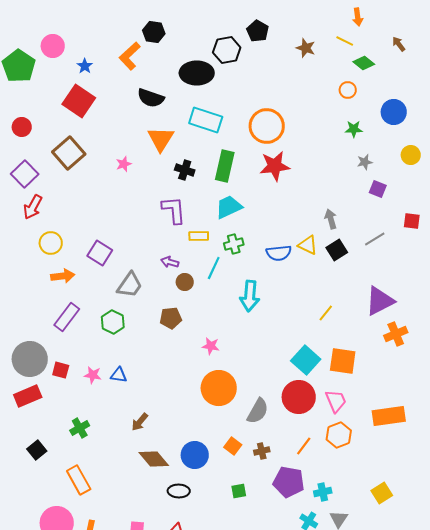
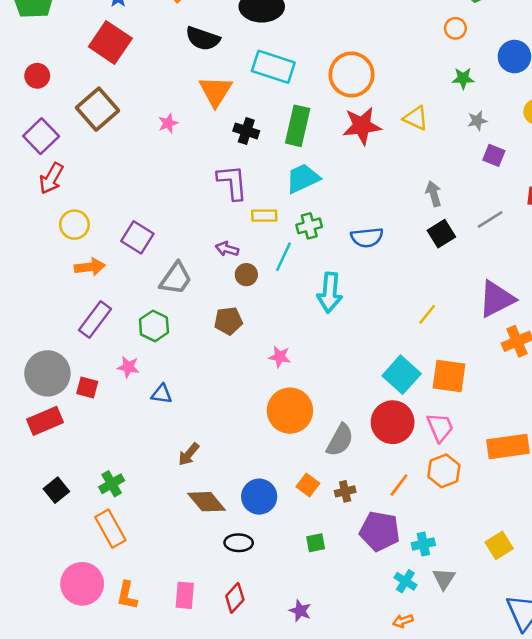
yellow triangle: (308, 245) -> (416, 118), moved
pink star: (93, 375) -> (128, 367), moved
green cross: (80, 428) -> (112, 484), moved

